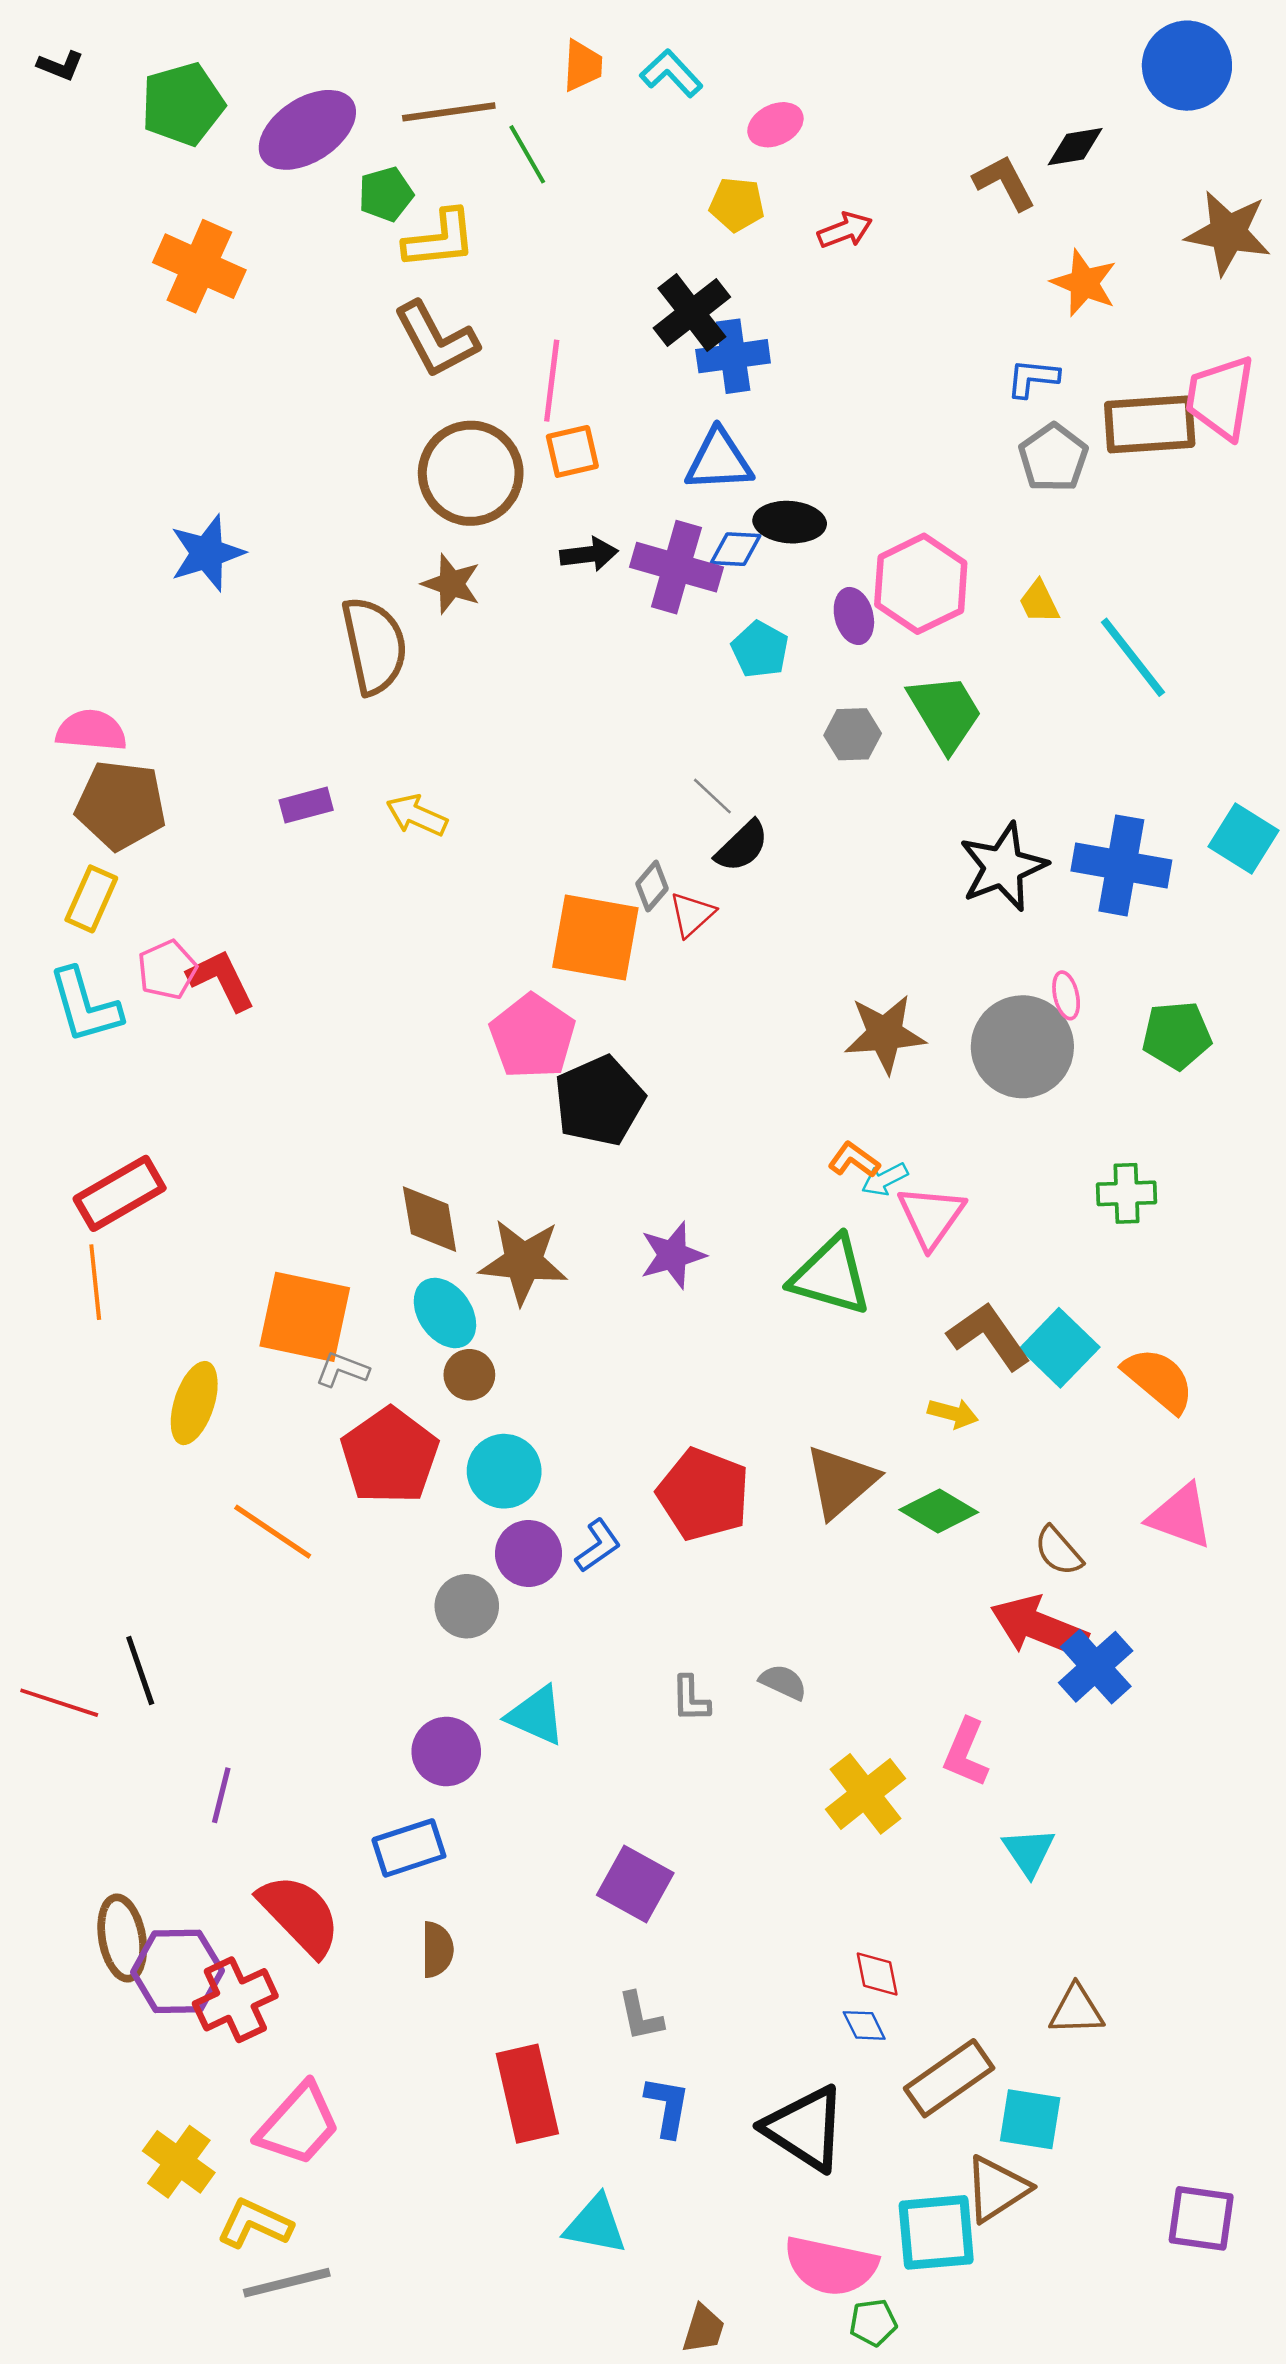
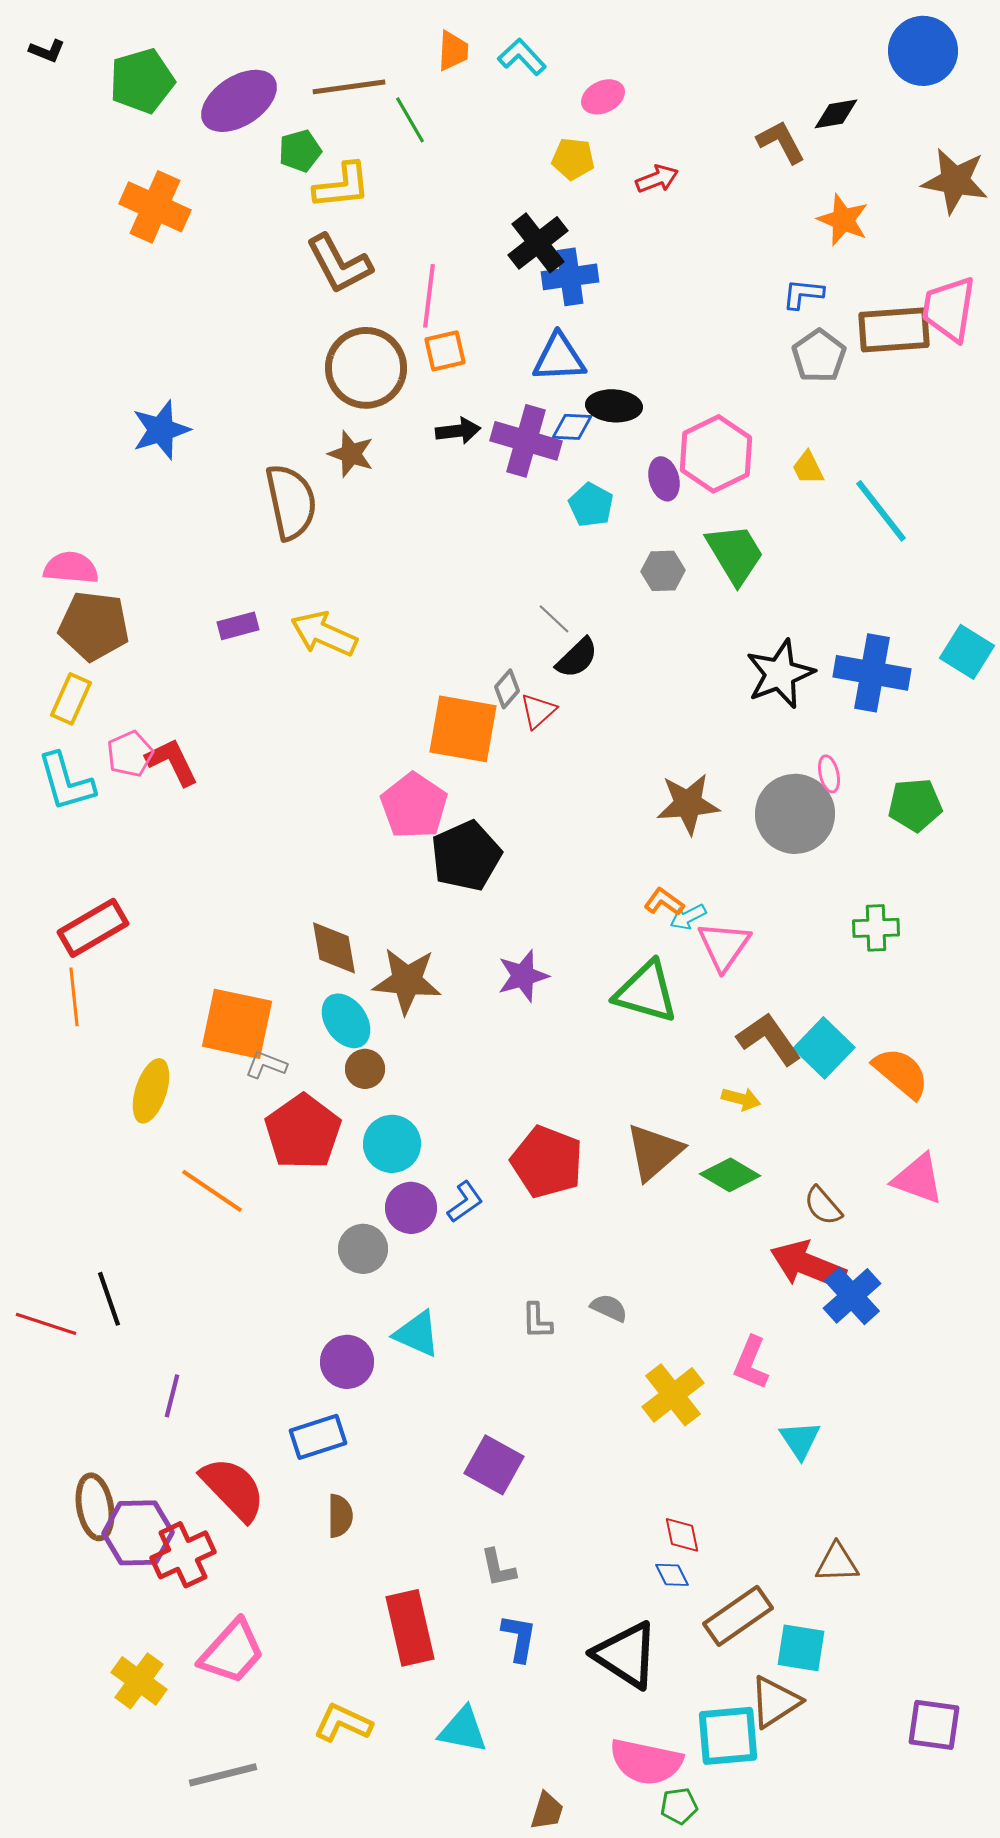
yellow arrow: (417, 815) -> (324, 634), size x1.4
yellow L-shape: (255, 2223) -> (343, 1723), moved

